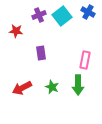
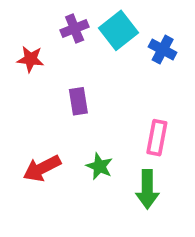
blue cross: (88, 12) -> (163, 50), moved
pink rectangle: (85, 60) -> (157, 138), moved
green arrow: (78, 85) -> (147, 189), moved

